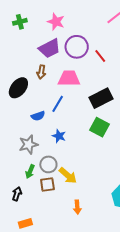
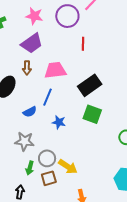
purple circle: (77, 47) -> (67, 16), moved
red line: (100, 56) -> (83, 44), turned 48
blue star: (59, 136) -> (59, 122), moved
gray star: (28, 144) -> (24, 141), turned 30

